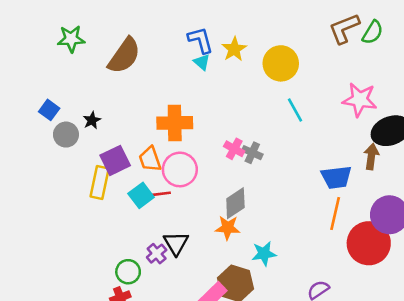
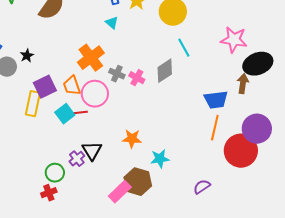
cyan triangle: (202, 62) -> (112, 23), moved
orange cross: (175, 123) -> (91, 58), turned -36
gray cross: (252, 153) -> (117, 74), moved
gray diamond: (235, 203) -> (165, 71), moved

